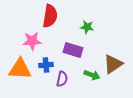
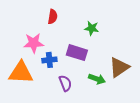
red semicircle: (50, 16) -> (53, 17), size x0.6
blue cross: (46, 65) -> (49, 60), moved
purple semicircle: (62, 79) -> (65, 83), turned -35

